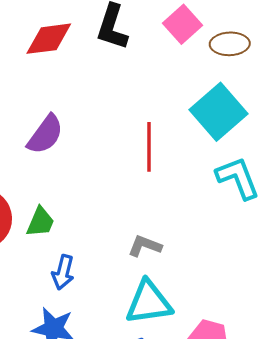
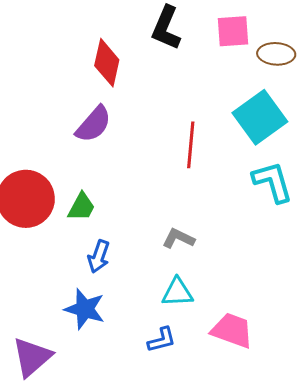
pink square: (182, 24) -> (233, 31), turned 33
red diamond: (49, 39) -> (107, 63), moved, turned -75
cyan triangle: (149, 302) -> (177, 292), size x0.7

